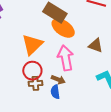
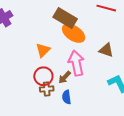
orange triangle: (32, 45) -> (43, 50), size x0.7
brown arrow: (58, 80) -> (65, 77), moved, turned 112

